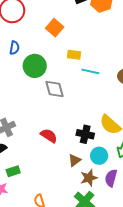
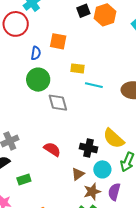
orange square: (55, 28) -> (58, 41), turned -30
blue semicircle: (14, 48) -> (36, 53), moved
green rectangle: (13, 171) -> (24, 180), moved

